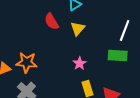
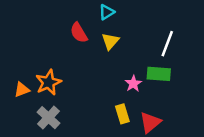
orange star: (27, 62) -> (48, 82), turned -30
pink star: (80, 63) -> (133, 84), moved

